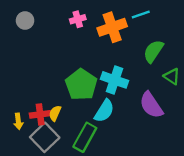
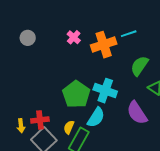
pink cross: (78, 19) -> (74, 37), turned -32
yellow semicircle: (55, 113) -> (69, 127), moved

